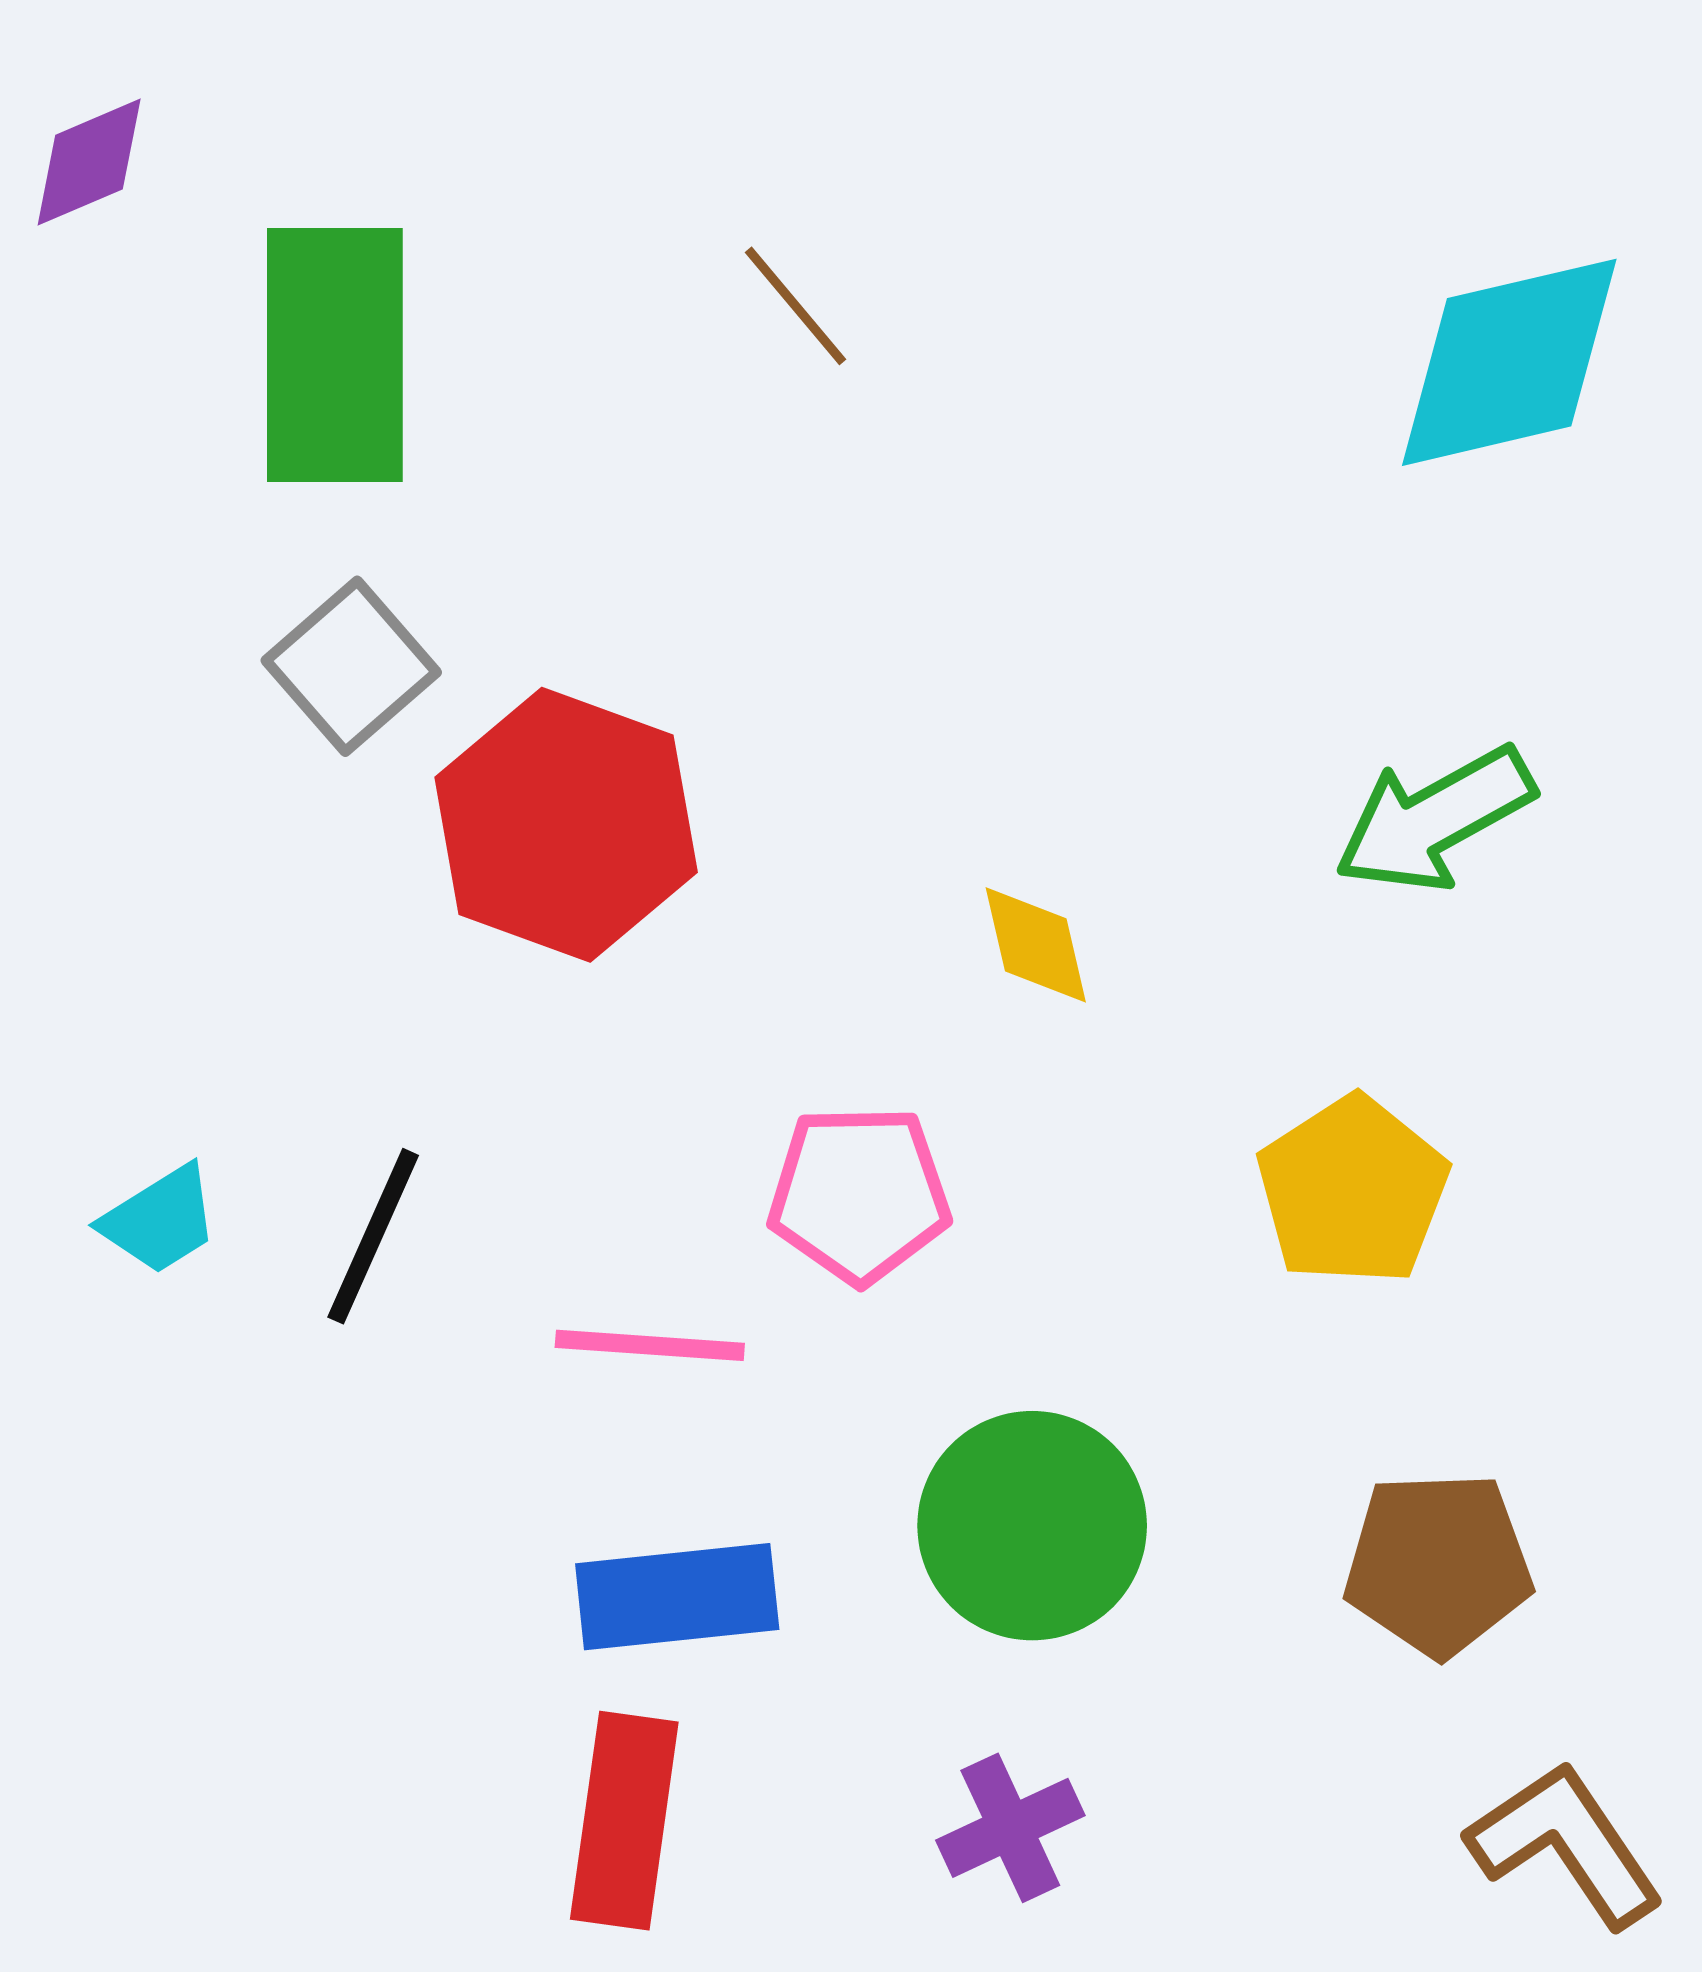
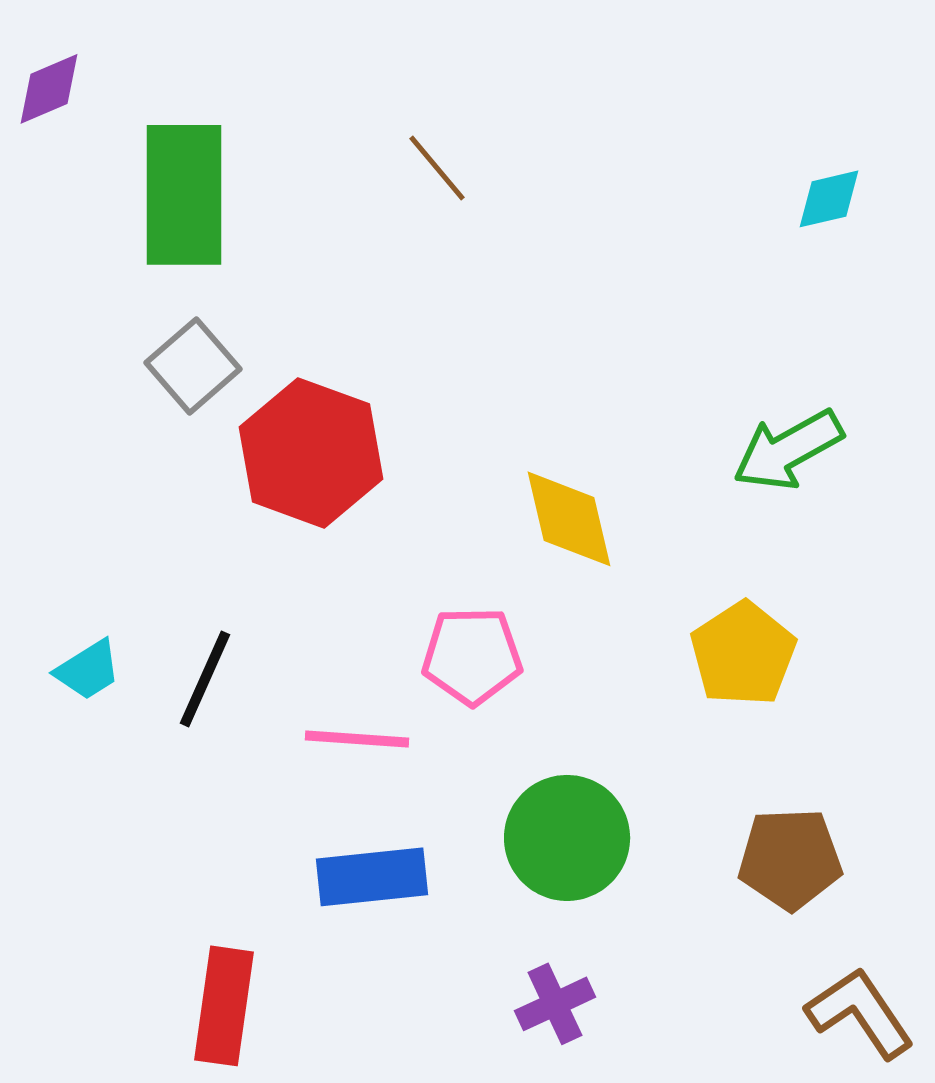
cyan diamond: (1509, 362) -> (829, 199), size x0.5
yellow diamond: (1036, 945) -> (569, 519), size x1.5
red rectangle: (624, 1821) -> (224, 1006), moved

